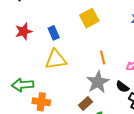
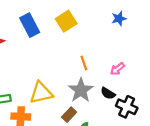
blue rectangle: (54, 33) -> (30, 25), moved, size x1.5
yellow triangle: (56, 60) -> (41, 93), moved

